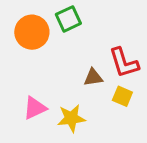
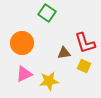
green square: (68, 19) -> (47, 13), turned -30
orange circle: (32, 32) -> (22, 43), moved

